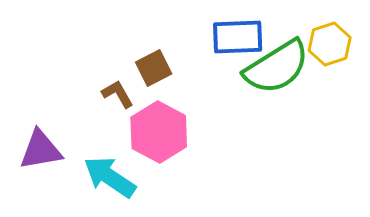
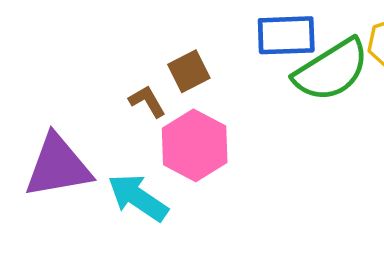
purple triangle: (41, 150) -> (58, 166), size x1.4

